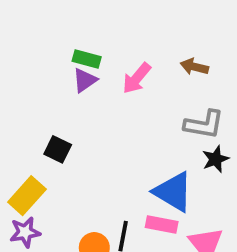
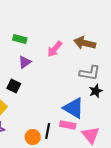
green rectangle: (87, 59) -> (20, 39), moved
brown arrow: (194, 67) -> (85, 43), size x1.5
purple triangle: (85, 80) -> (25, 62), moved

